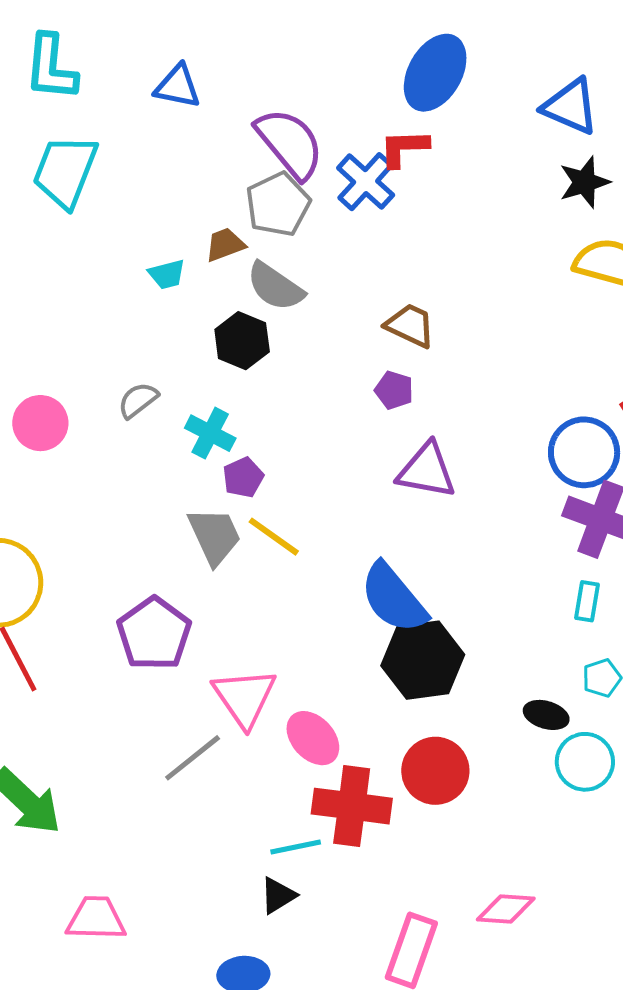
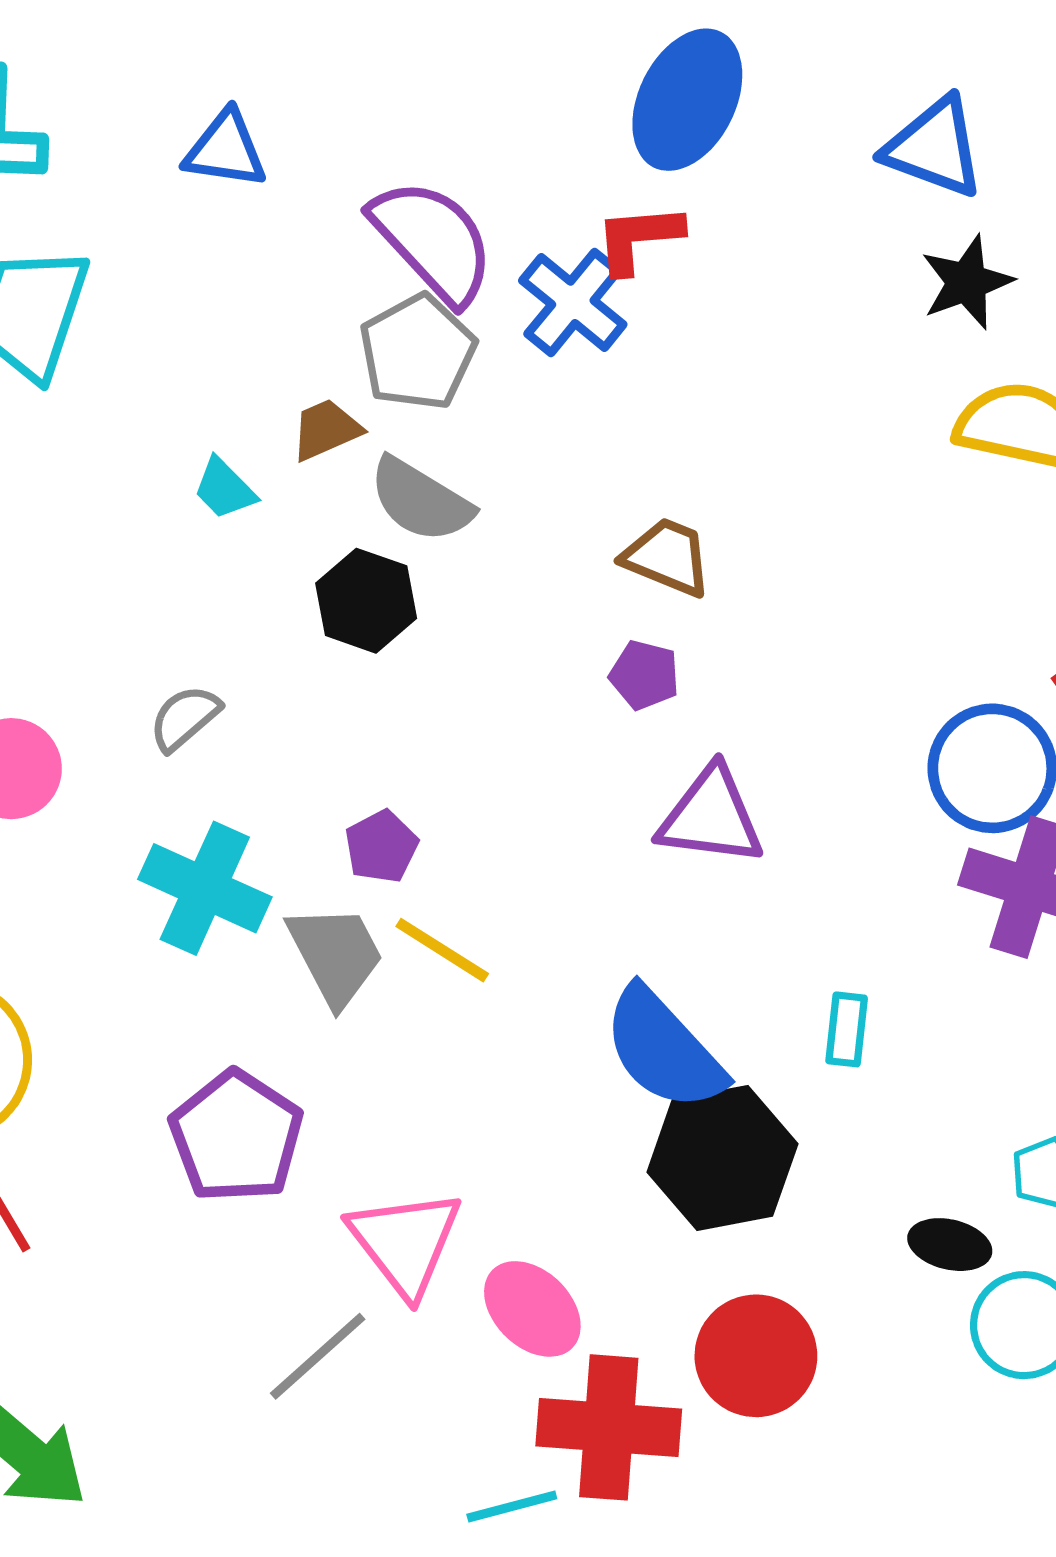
cyan trapezoid: (167, 274) -> (224, 489), turned 63
cyan cross: (210, 433) -> (205, 888), moved, size x1.4
cyan rectangle: (587, 601) -> (847, 1029), moved

